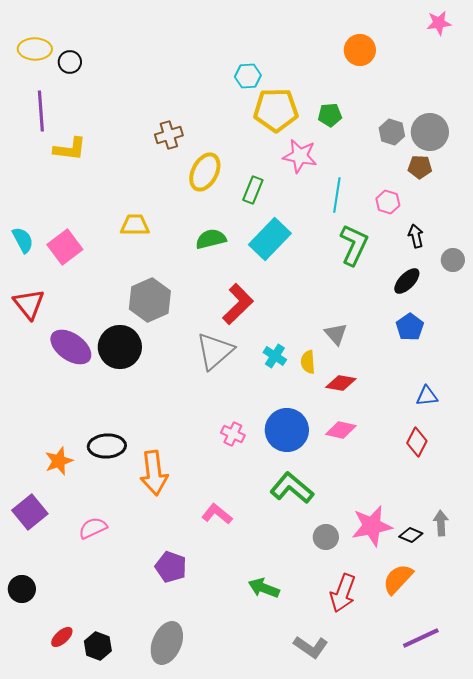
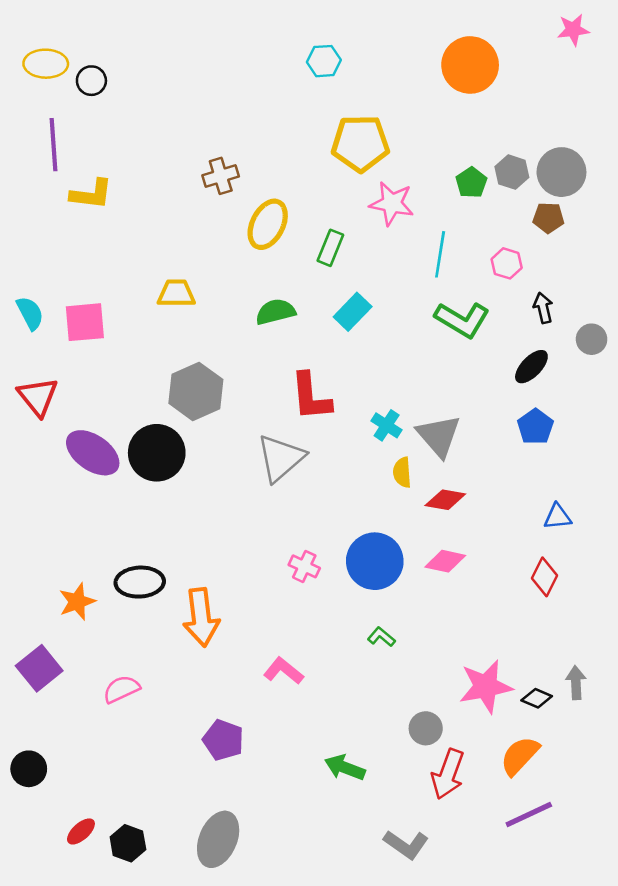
orange circle: (360, 50) -> (470, 65), size x1.4
cyan hexagon: (248, 76) -> (324, 61), moved
green pentagon: (330, 115) -> (471, 182), moved, turned -30
cyan rectangle: (270, 239) -> (353, 312), size x0.7
green L-shape: (354, 245) -> (462, 320), turned 96
pink square: (65, 247) -> (85, 322), turned 32
red L-shape: (238, 304) -> (311, 397), turned 129
gray triangle: (336, 334) -> (439, 436), size x1.5
cyan cross: (275, 356) -> (387, 425), moved
green L-shape: (292, 488) -> (381, 637), size x0.5
gray circle: (326, 537) -> (426, 728), moved
purple line: (421, 638) -> (529, 815), moved

